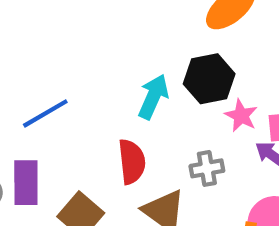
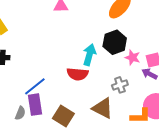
blue line: (45, 113) -> (35, 86), moved
red semicircle: (132, 162) -> (77, 74), moved, turned 110

